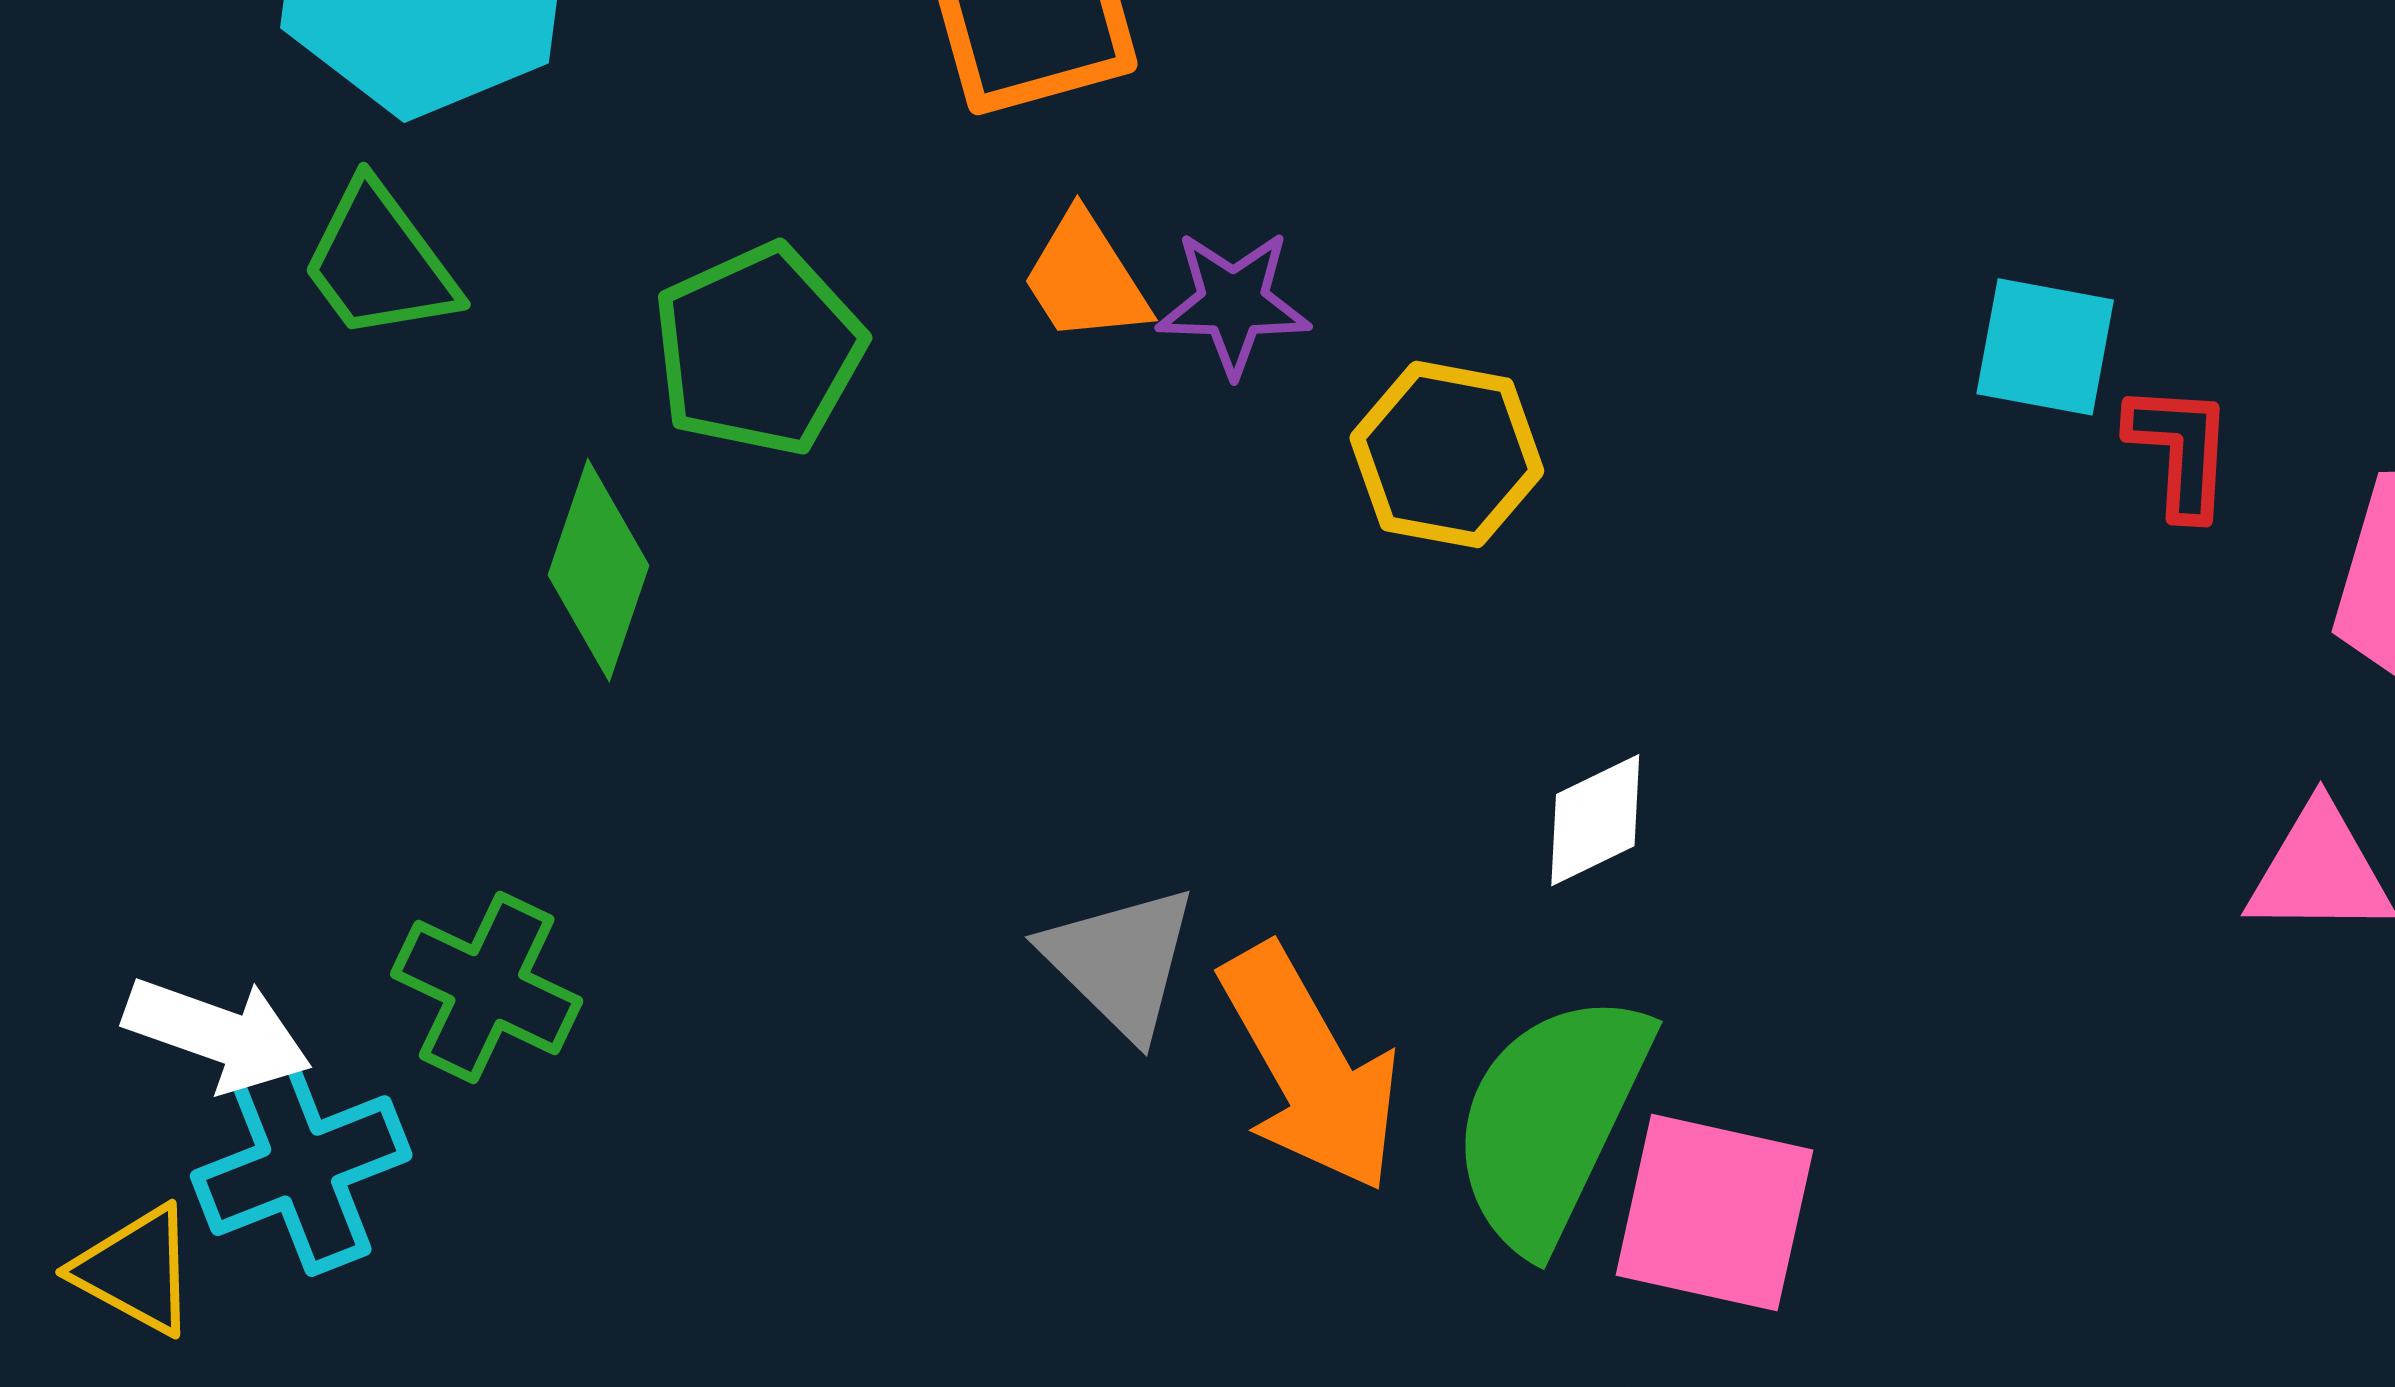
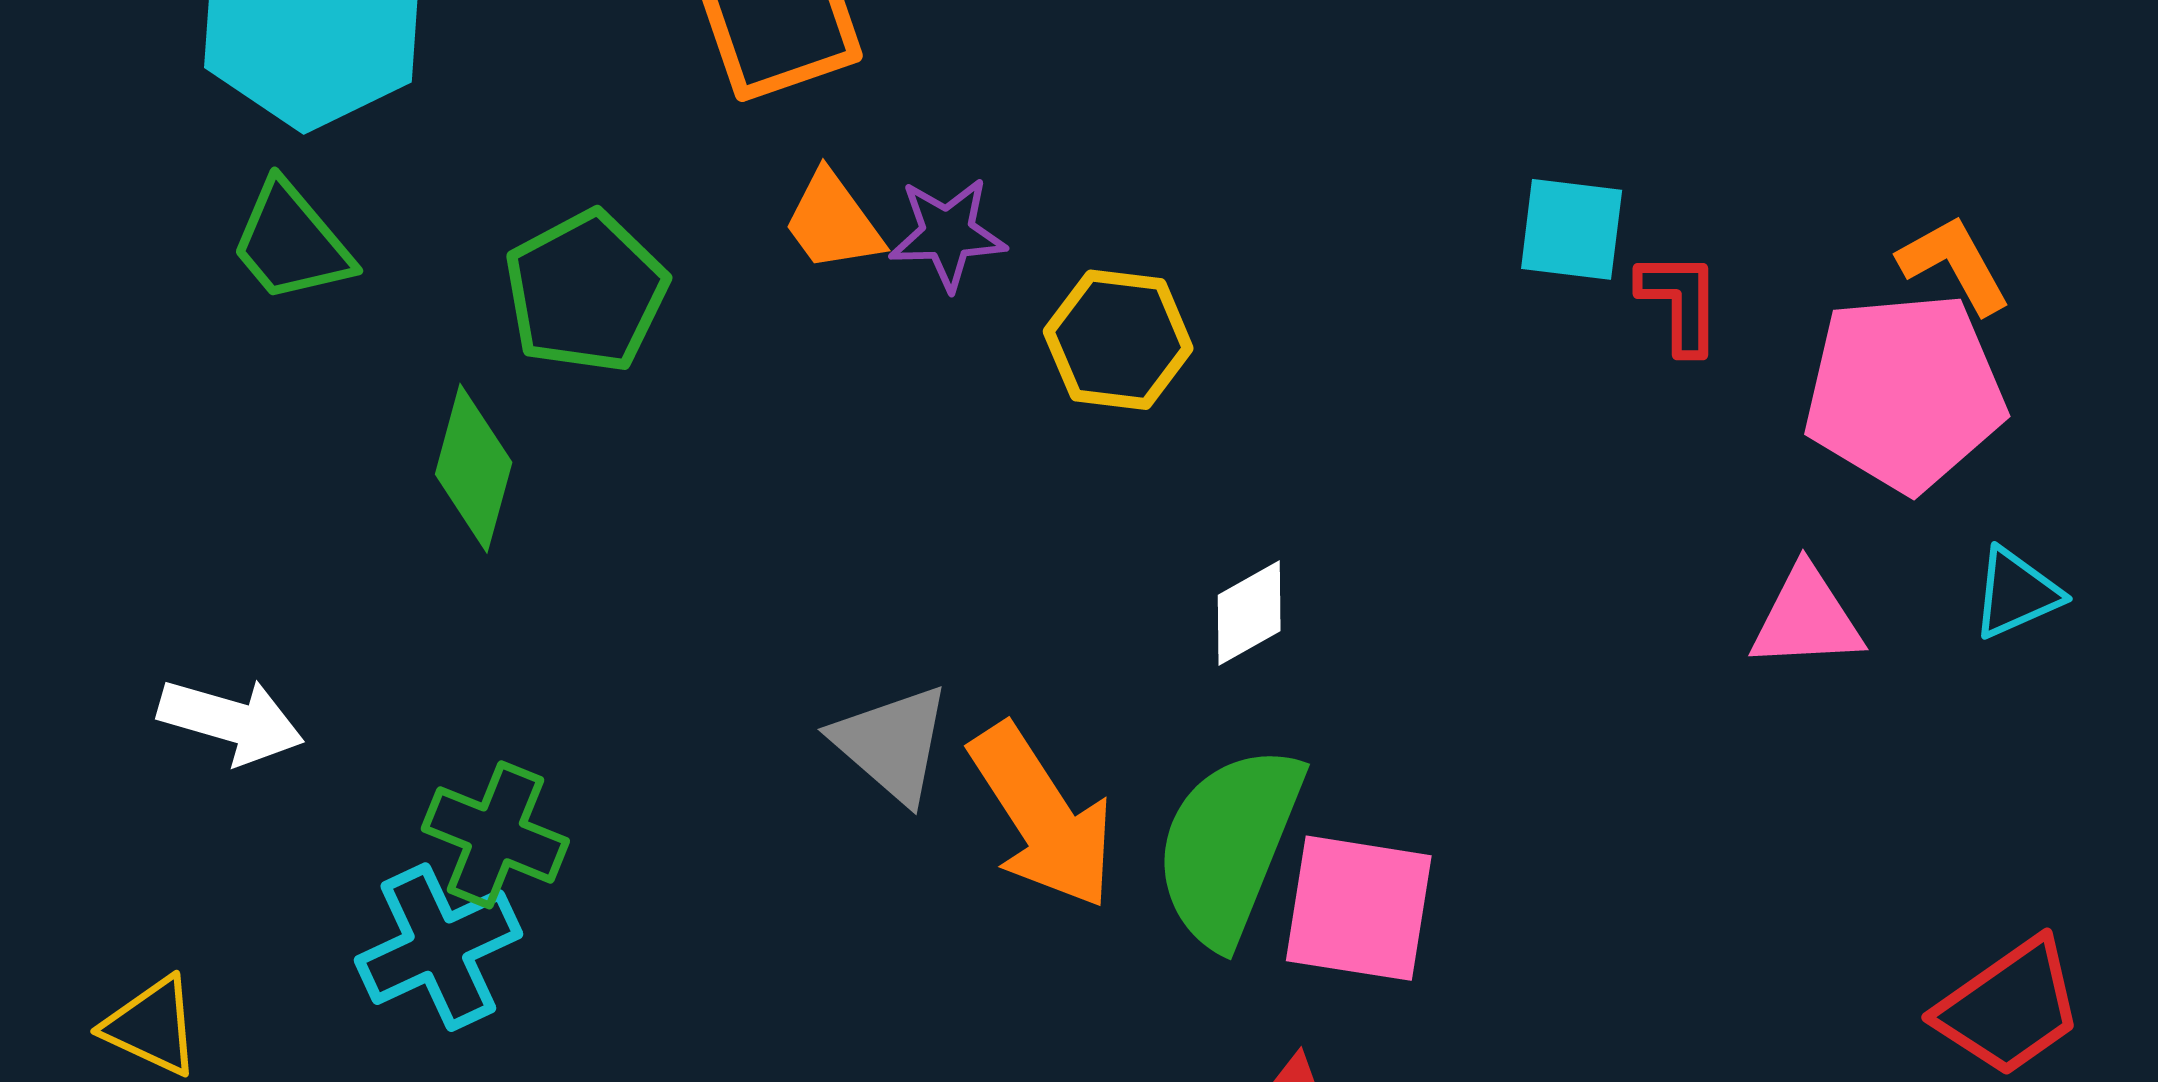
green cross: (487, 987) -> (495, 835), moved
white arrow: (218, 1034) -> (231, 721), moved
cyan cross: (301, 1166) -> (438, 947), moved

